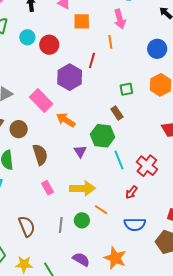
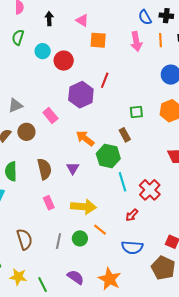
orange line: (110, 42) -> (161, 40), moved
pink rectangle: (41, 101) -> (50, 115), size x0.7
orange arrow: (66, 120) -> (85, 138), moved
brown circle: (19, 129) -> (26, 132), moved
purple triangle: (80, 151) -> (73, 168), moved

